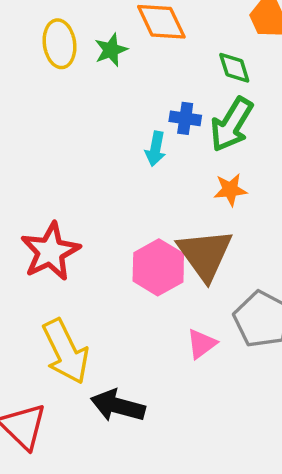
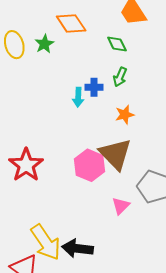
blue cross: (185, 118) -> (94, 87), moved
green arrow: (232, 124) -> (120, 77), size x0.6
yellow arrow: (66, 351) -> (46, 242), moved

